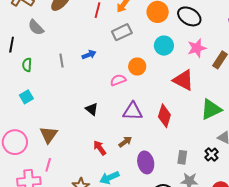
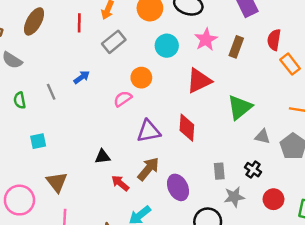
green semicircle: (27, 65) -> (20, 100), moved
red triangle: (183, 80) -> (199, 81), turned -40
cyan square: (26, 97) -> (38, 141), moved, turned 32
black triangle: (92, 109) -> (103, 157), moved, turned -32
brown arrow: (125, 142) -> (148, 169), size x1.5
black cross: (212, 155) -> (253, 170), moved

